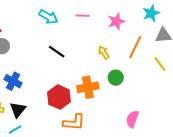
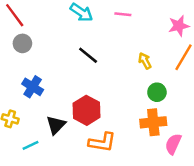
pink star: (116, 21) -> (179, 26), moved
orange cross: (88, 87) -> (153, 122), moved
black triangle: (18, 110) -> (56, 125), moved

